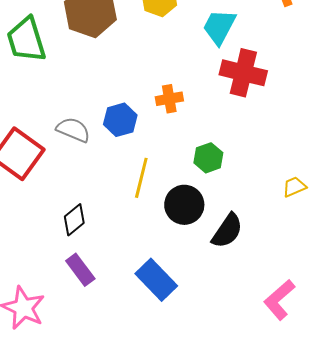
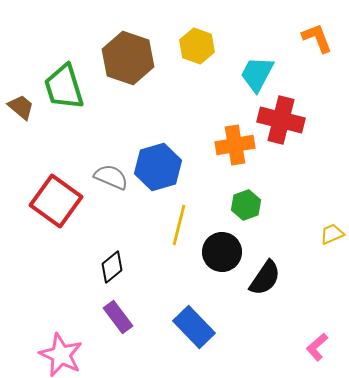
orange cross: (169, 99) -> (235, 145), moved, size x1.4
blue hexagon: (120, 120) -> (158, 167), size x1.4
pink L-shape: (279, 300) -> (317, 347), size x0.7

